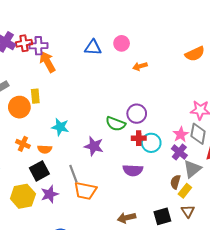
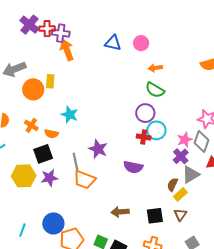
green semicircle: (116, 124) -> (155, 90), moved
cyan circle: (151, 143) -> (156, 130), moved
purple star: (94, 146) -> (98, 149), moved

